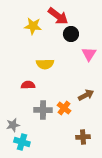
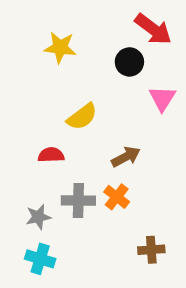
red arrow: (58, 16) -> (153, 29), moved
yellow semicircle: (45, 64) -> (82, 117), turned -36
brown arrow: (86, 95) -> (126, 157), moved
gray star: (13, 125) -> (38, 217), moved

